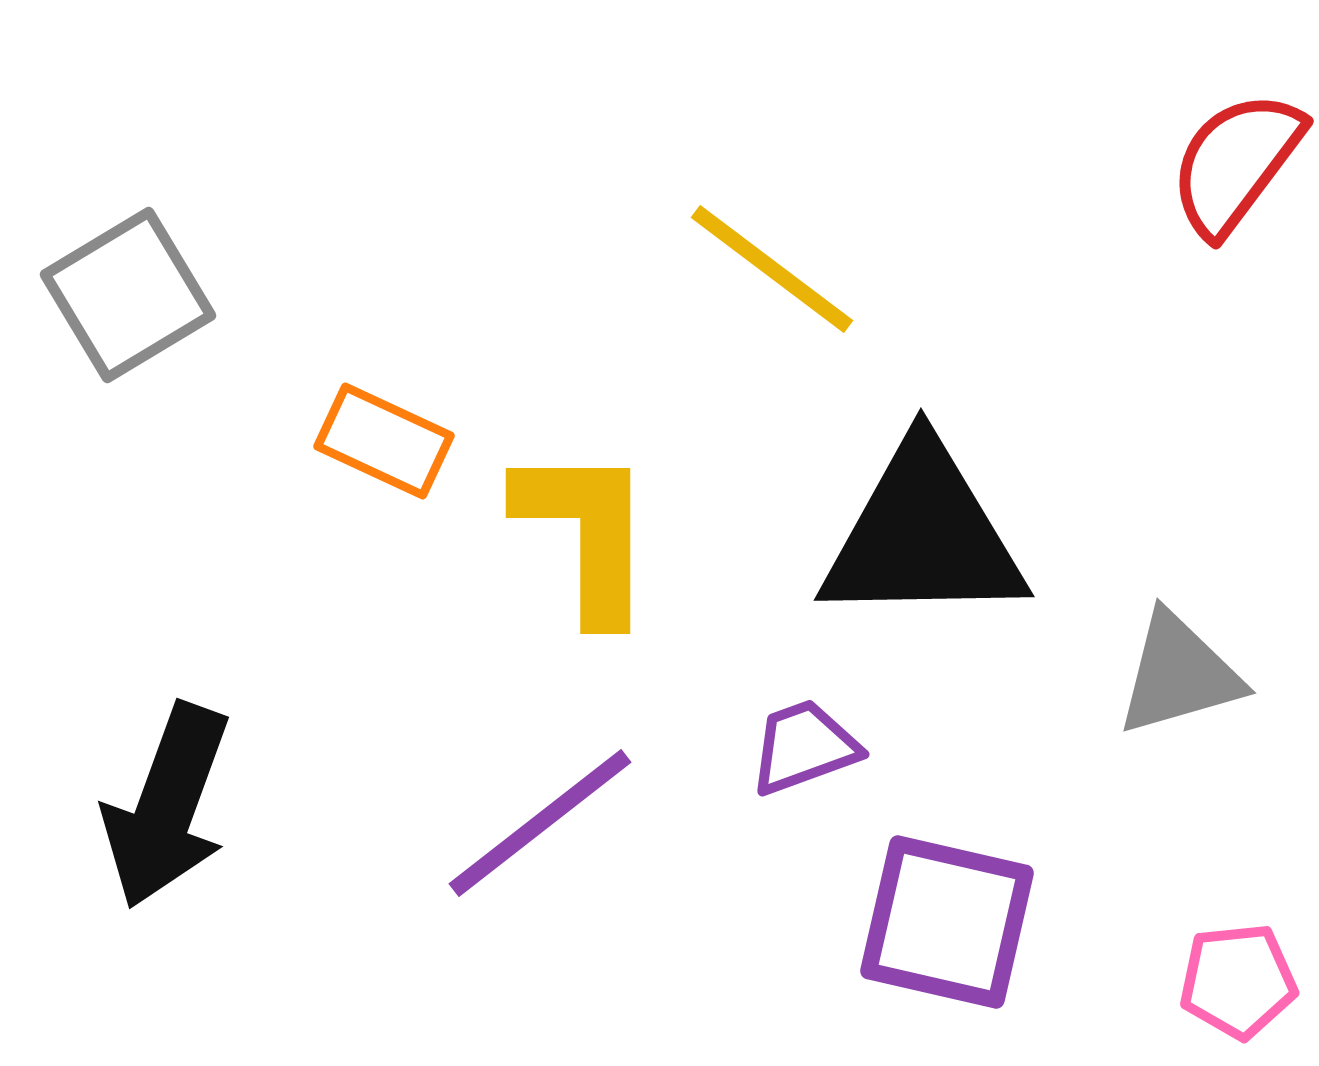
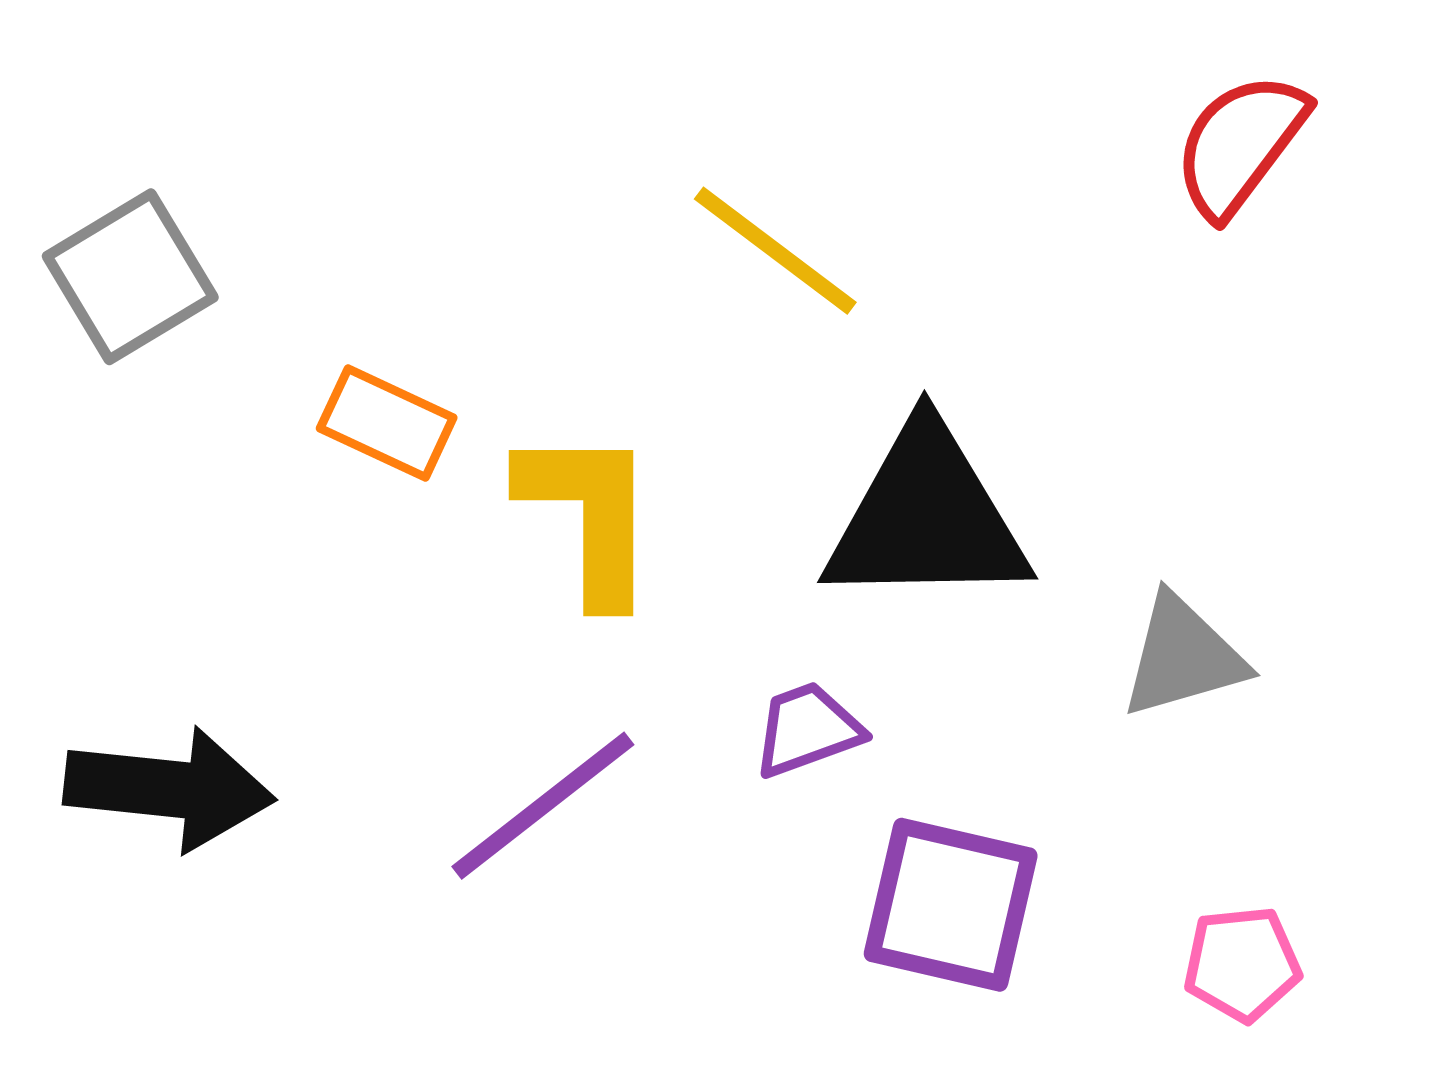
black arrow: (167, 806) -> (169, 789), turned -104

